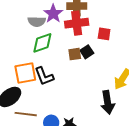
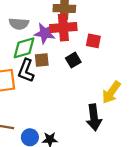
purple star: (53, 14) -> (45, 33), moved, turned -30
brown square: (75, 54) -> (42, 60), moved
black L-shape: (44, 76) -> (26, 71), moved, turned 40

